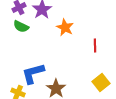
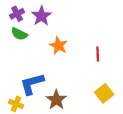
orange star: (65, 27) -> (58, 46), moved

